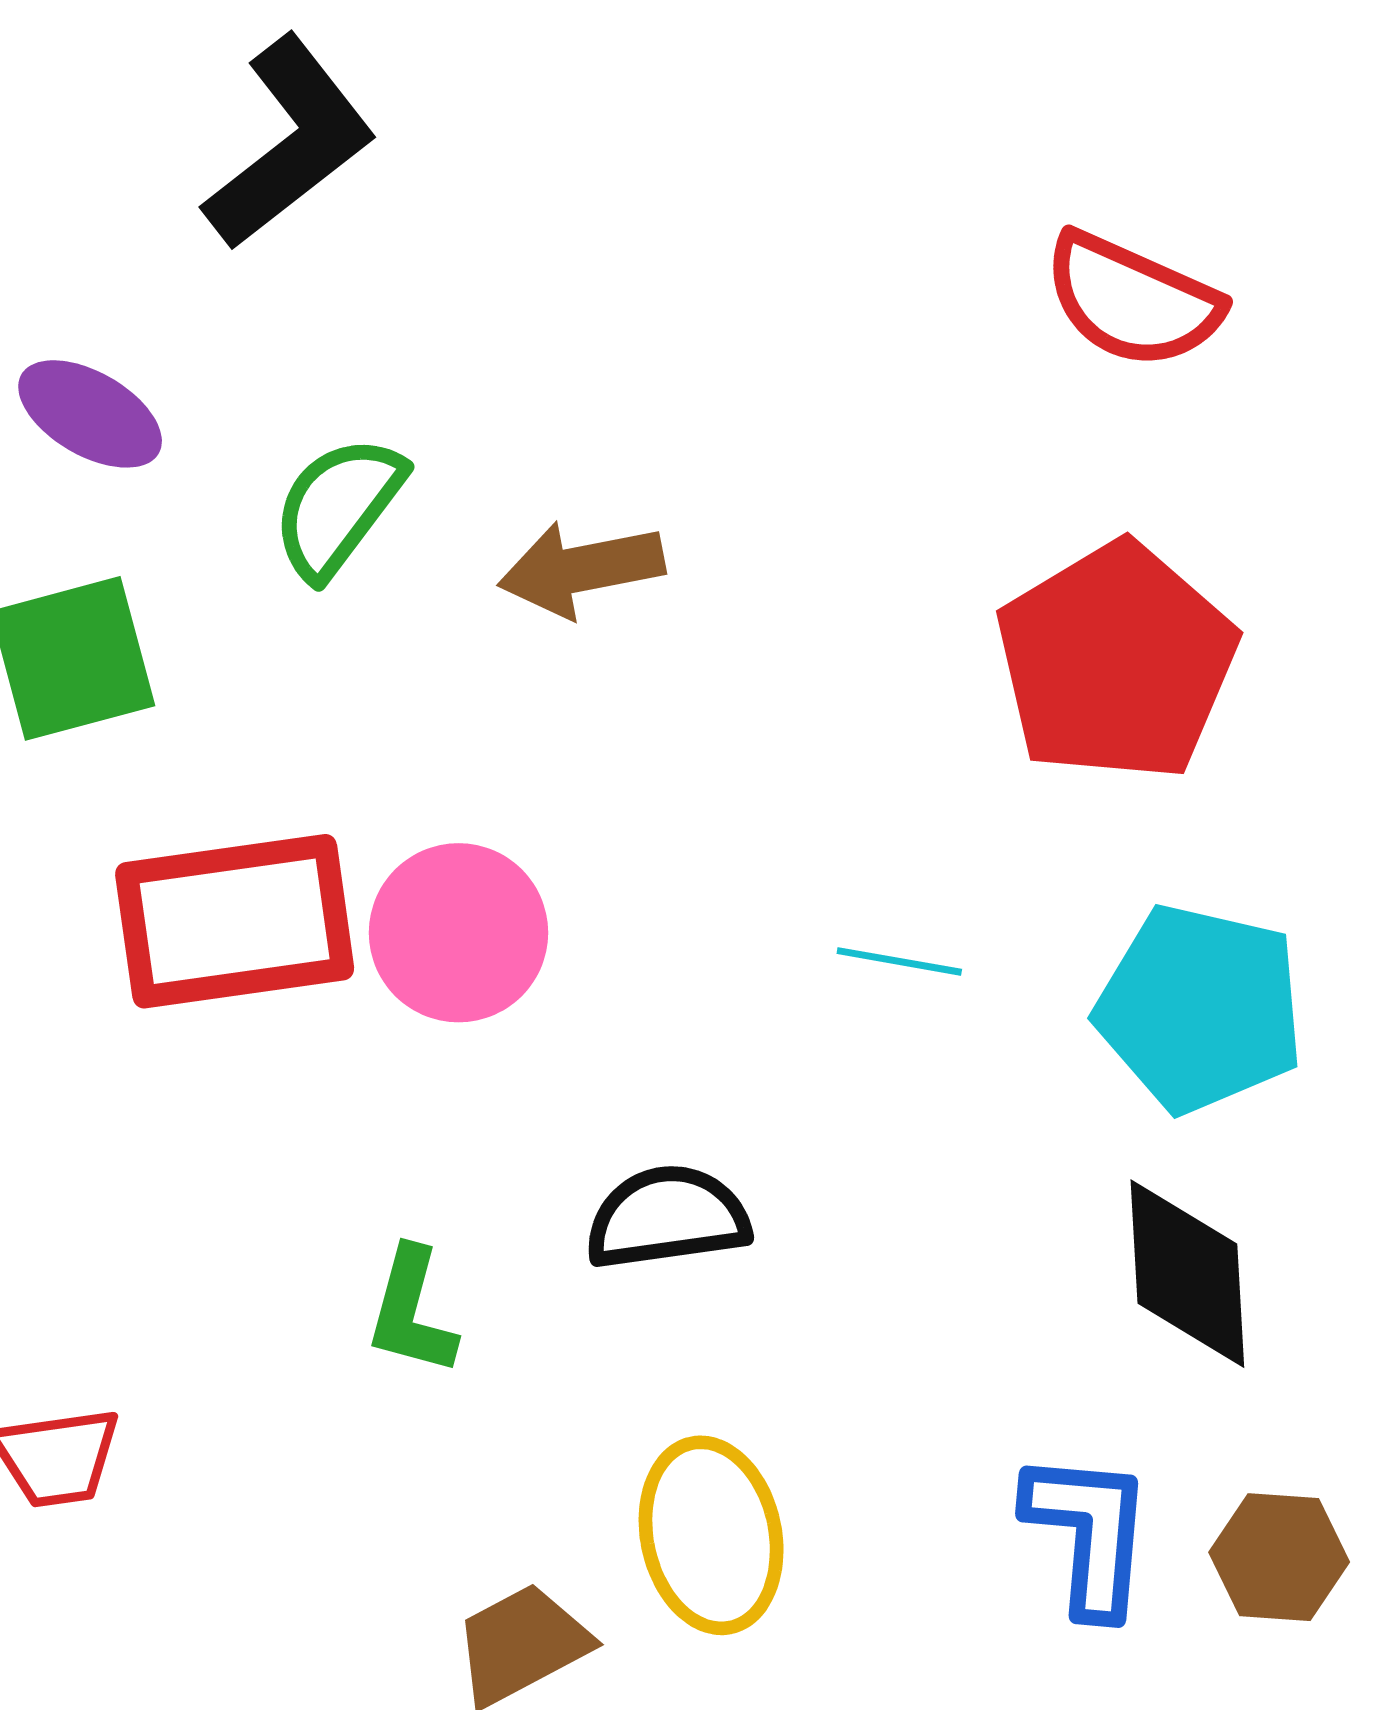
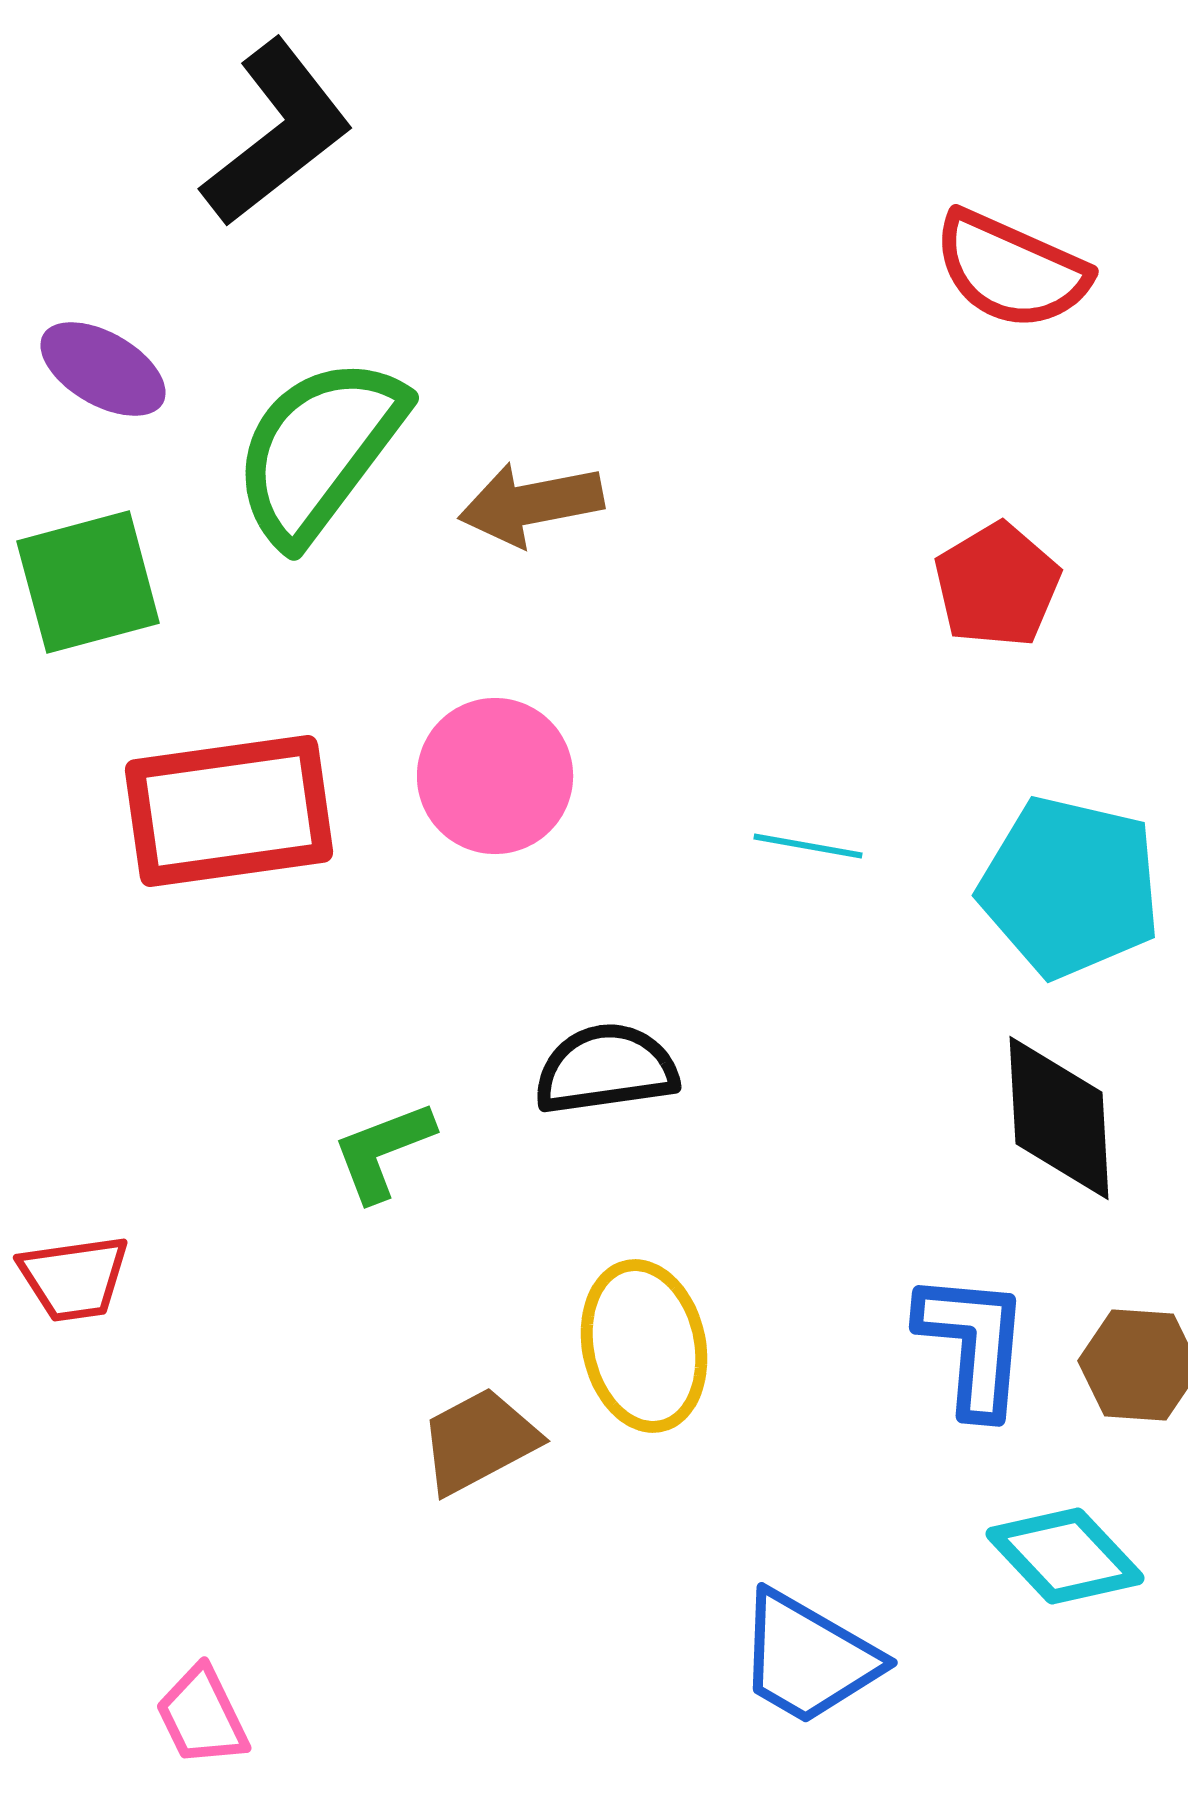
green semicircle: (338, 507) -> (319, 450), size x1.5
red pentagon: (1116, 662) -> (997, 585), size x0.6
pink circle: (459, 933) -> (495, 776), moved
green L-shape: (411, 1312) -> (383, 1151), turned 54

